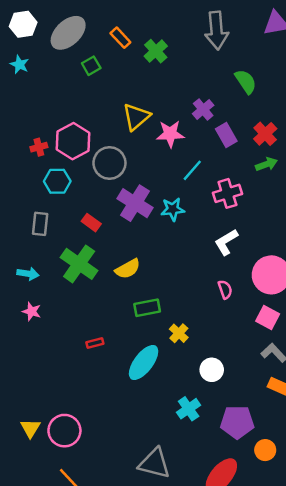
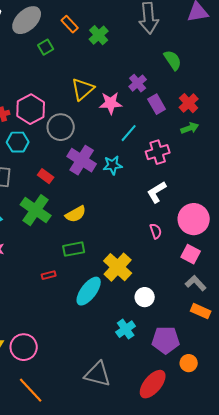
green rectangle: (147, 308) -> (74, 249), moved
yellow cross: (179, 333) -> (118, 267), size x1.8

